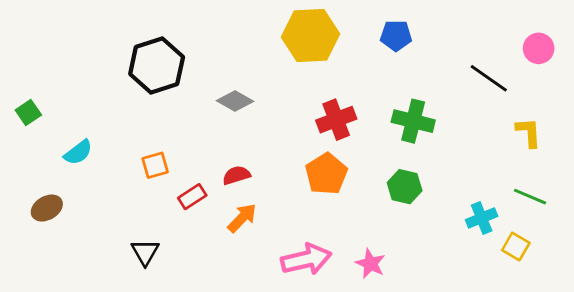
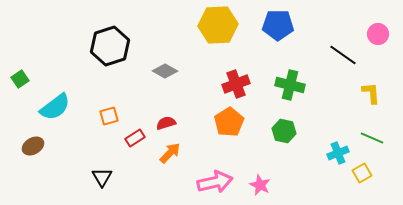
blue pentagon: (396, 36) -> (278, 25), size x1.4
cyan semicircle: (78, 152) -> (55, 107), size x1.5
yellow square: (516, 246) -> (362, 173), turned 30

